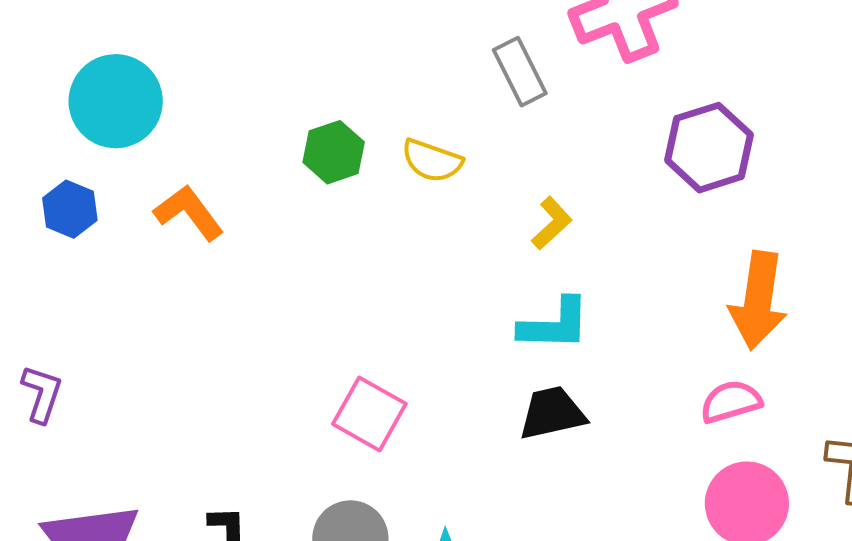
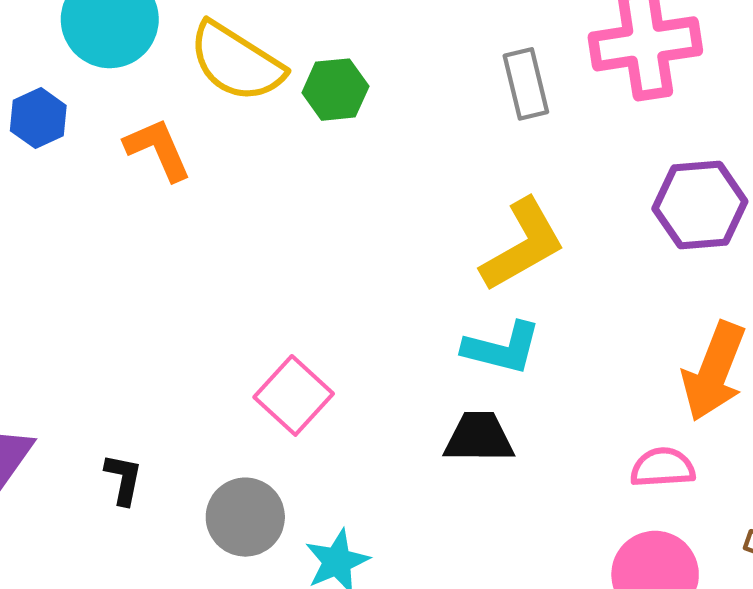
green hexagon: (334, 152) -> (335, 90), moved
yellow semicircle: (432, 161) -> (236, 62), moved, size x1.6
yellow L-shape: (552, 223) -> (523, 245), size x1.8

